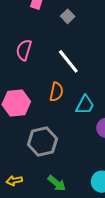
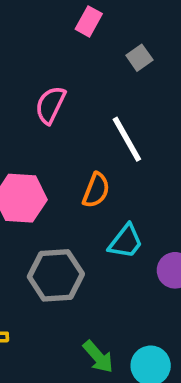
cyan trapezoid: (85, 105) -> (126, 241), moved
green arrow: (57, 183) -> (98, 357), moved

